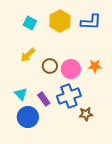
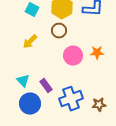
brown circle: (50, 66) -> (59, 31), moved
blue cross: (69, 96) -> (71, 99), moved
brown star: (86, 114) -> (99, 105), moved

